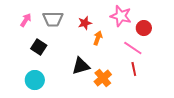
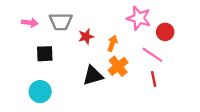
pink arrow: (26, 20) -> (30, 23), turned 64
red star: (85, 23) -> (86, 37), moved
black square: (39, 47) -> (45, 54), turned -35
orange cross: (103, 78) -> (118, 66), moved

